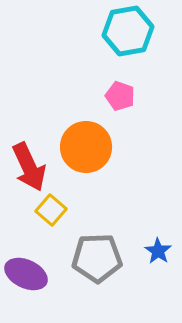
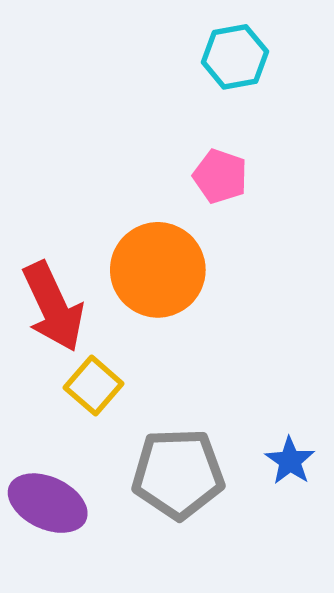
cyan hexagon: (128, 31) -> (235, 57), size x0.7

